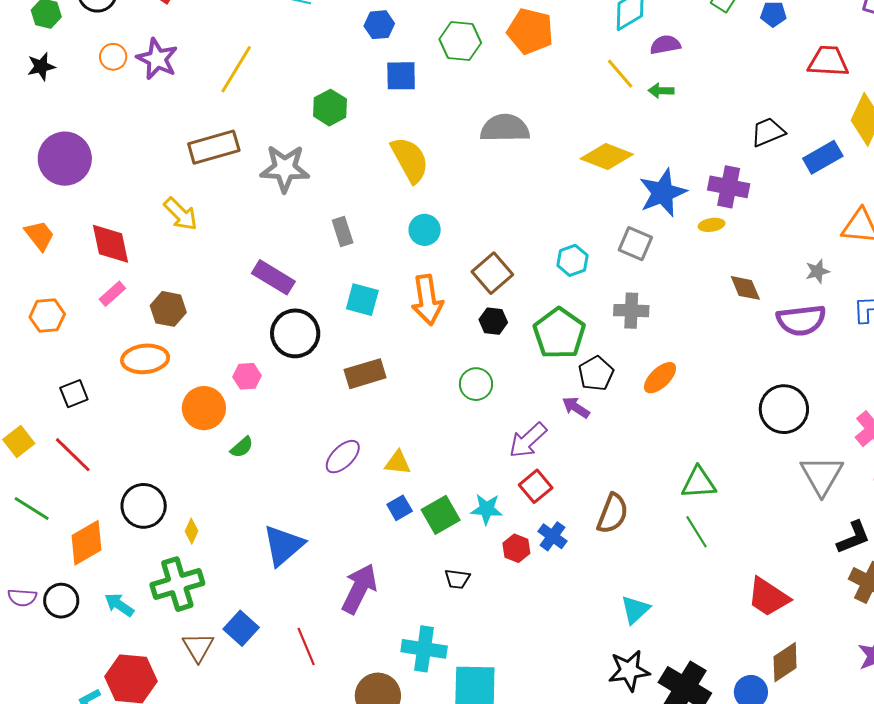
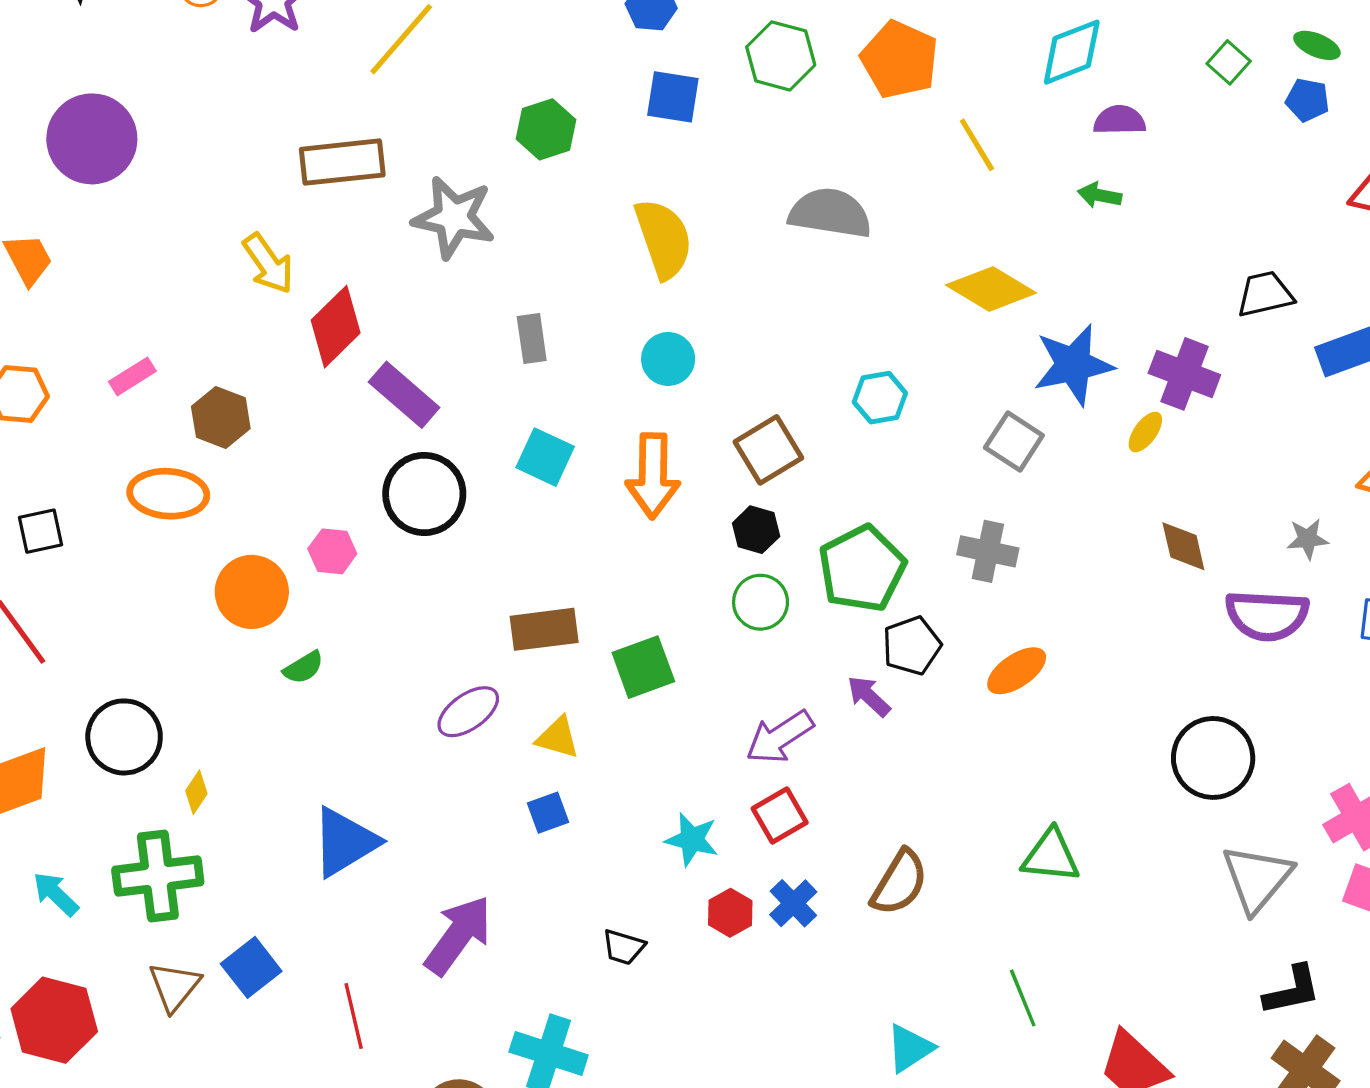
yellow line: (620, 74) -> (977, 145), moved
yellow ellipse: (712, 225) -> (1145, 432), turned -55
red diamond: (110, 244) -> (336, 327), moved, turned 48
cyan hexagon: (572, 260) -> (880, 398), moved
brown rectangle: (365, 374) -> (544, 629), moved
green circle: (476, 384) -> (761, 602), moved
green square: (441, 515) -> (643, 667), moved
green line: (696, 532) -> (1023, 998), moved

